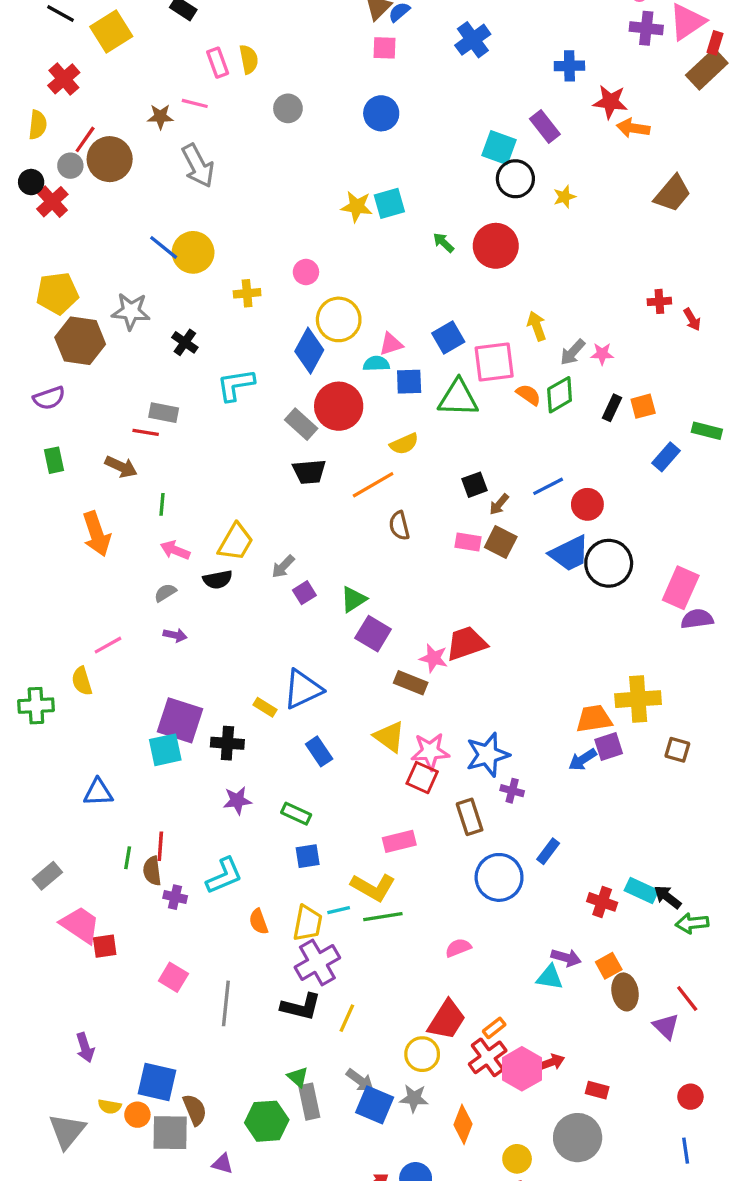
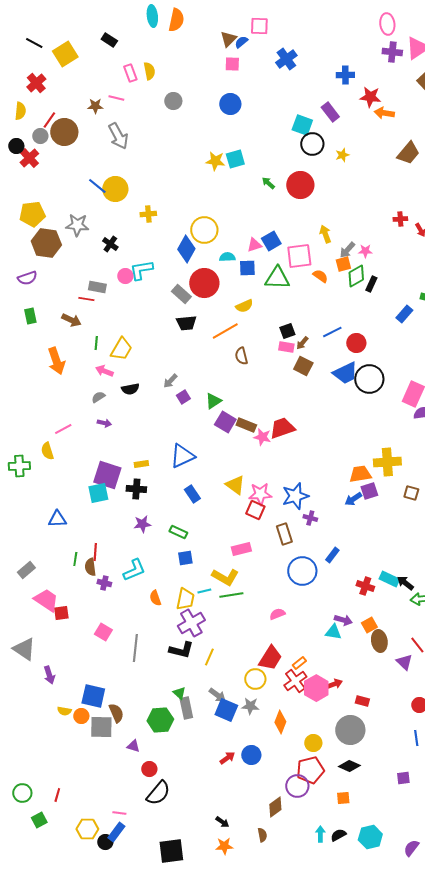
pink circle: (306, 272) -> (125, 276), moved
pink triangle: (391, 344) -> (254, 245), moved
green diamond: (560, 395) -> (356, 276), moved
orange square: (643, 406) -> (343, 264), moved
yellow trapezoid: (236, 542) -> (121, 349), moved
pink rectangle: (468, 542) -> (286, 347), moved
brown rectangle: (411, 683) -> (246, 425), moved
yellow rectangle: (265, 707) -> (141, 464), moved, turned -40
gray triangle: (67, 1131) -> (24, 649), moved, turned -35

